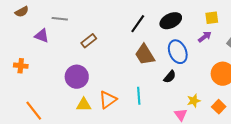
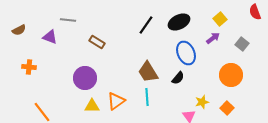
brown semicircle: (22, 12) -> (19, 30), moved
yellow square: (212, 18) -> (220, 19), turned -32
brown rectangle: (89, 41) -> (97, 42), turned 70
brown trapezoid: (145, 55) -> (148, 72), moved

